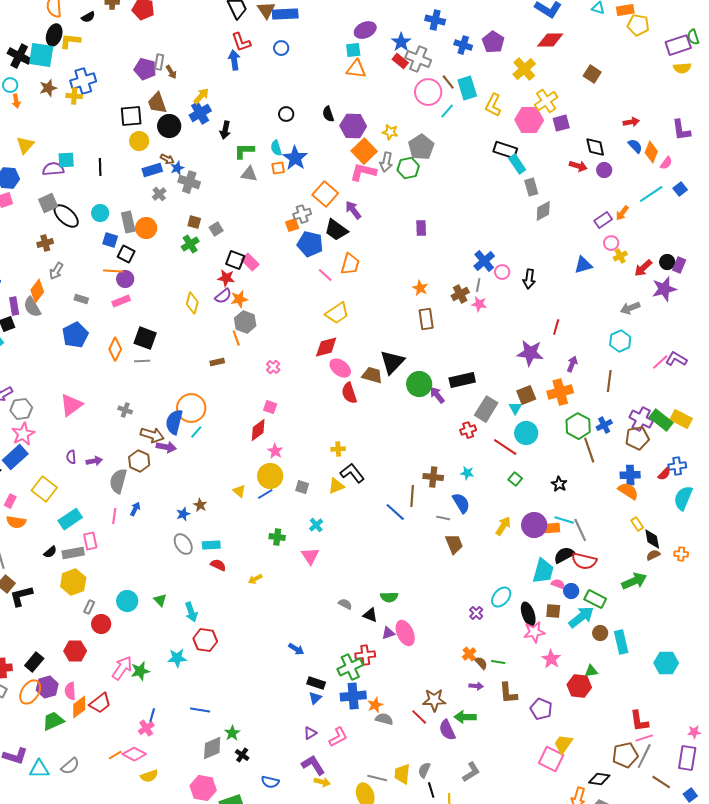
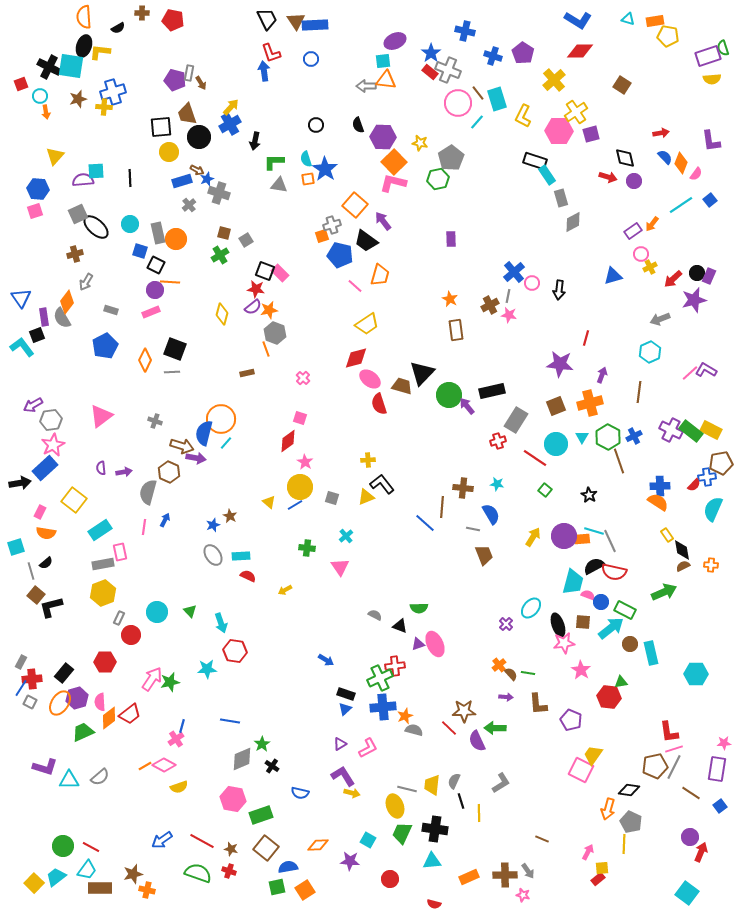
gray arrow: (386, 162) -> (366, 86), moved, turned 78
orange line: (113, 271) -> (170, 282), moved
cyan triangle: (515, 408) -> (582, 437), moved
brown pentagon: (637, 438) -> (721, 463), moved
black semicircle: (50, 552) -> (46, 563), moved

